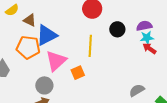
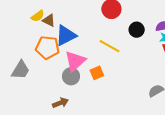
yellow semicircle: (12, 10) -> (38, 16), moved
yellow line: (90, 46) -> (109, 46), turned -65
gray circle: (44, 85) -> (71, 76), moved

